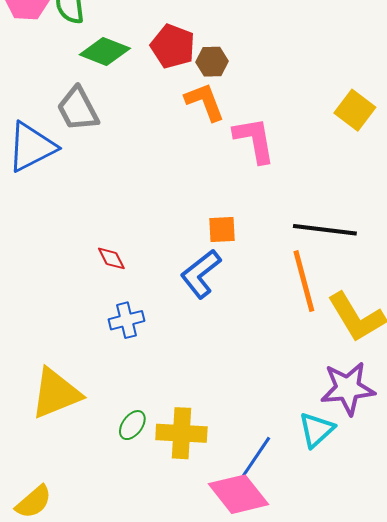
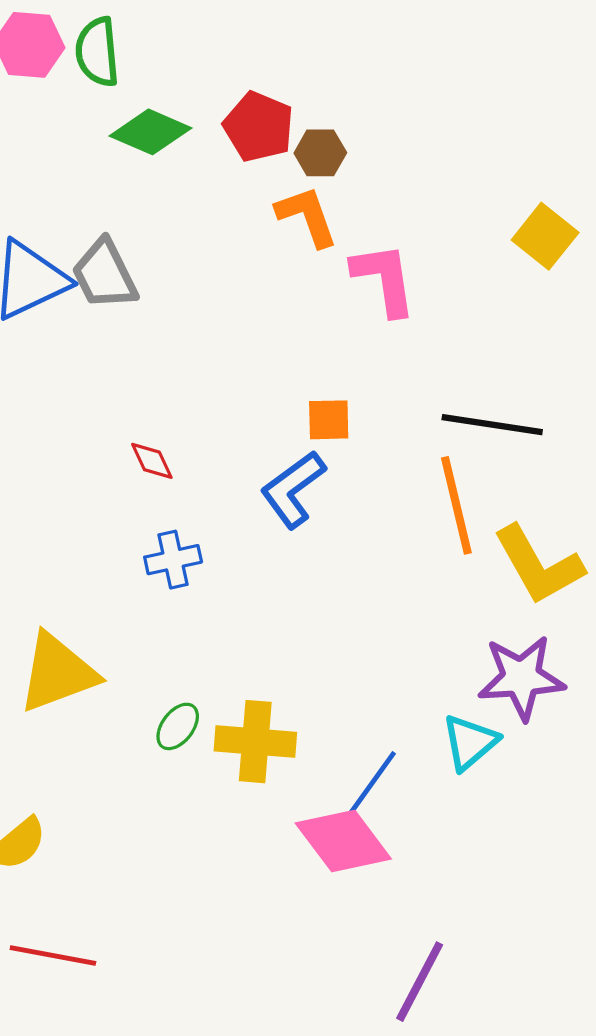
gray trapezoid: (78, 109) -> (105, 274), moved

